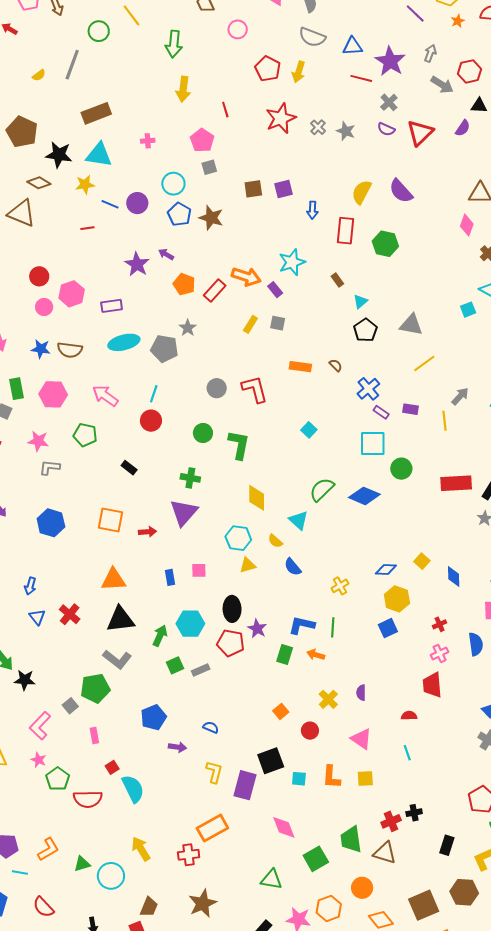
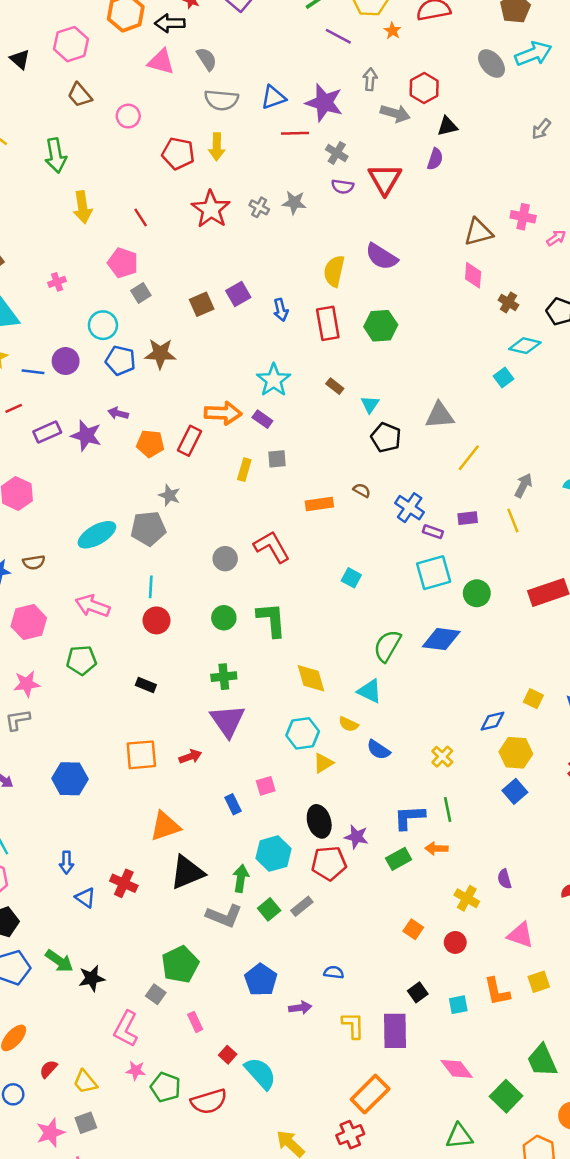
purple rectangle: (112, 306) -> (47, 432), moved
brown semicircle: (70, 350) -> (34, 562), size x0.7
gray L-shape: (50, 467) -> (18, 720), moved
green rectangle: (285, 655) -> (399, 859), turned 60
gray L-shape: (117, 659) -> (224, 916), moved
black square: (271, 761) -> (418, 992), size x0.6

